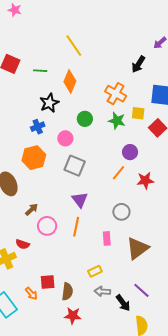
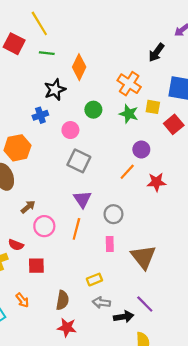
yellow line: (74, 46) -> (39, 23), moved
orange hexagon: (34, 158) -> (17, 148), moved
gray circle: (121, 212) -> (113, 214), moved
brown triangle: (138, 248) -> (143, 257), turned -35
red square: (48, 282) -> (36, 266), moved
black arrow: (123, 303) -> (124, 317), turned -66

